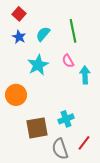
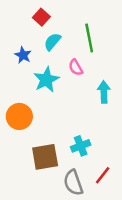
red square: (19, 14) -> (41, 17), moved
blue star: (19, 37) -> (23, 55), moved
pink semicircle: (68, 61) -> (76, 67), moved

